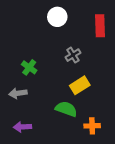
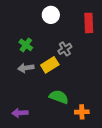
green cross: (29, 67) -> (26, 45), moved
yellow rectangle: (80, 85) -> (50, 65), moved
gray arrow: (18, 93) -> (26, 68), moved

